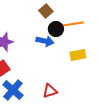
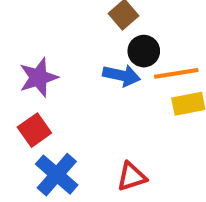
orange line: (73, 24) -> (176, 73), moved

